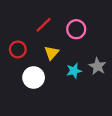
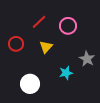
cyan star: (74, 71) -> (66, 73), moved
white circle: (34, 77) -> (30, 84), moved

